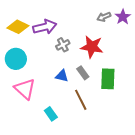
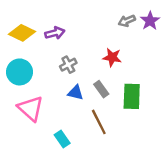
purple arrow: (45, 27) -> (55, 33), size x0.7
gray cross: (63, 45) -> (68, 65), moved
red star: (92, 47) -> (112, 57), size x0.7

